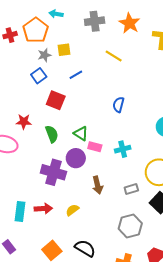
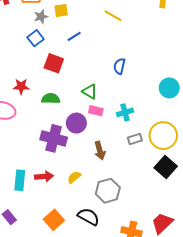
green triangle: (81, 133) -> (90, 92), moved
green semicircle: (52, 134) -> (51, 99), turned -66
gray rectangle: (131, 189) -> (135, 139), moved
gray hexagon: (130, 226) -> (108, 191), moved

